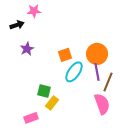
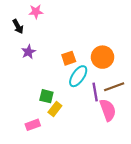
black arrow: (17, 25) -> (18, 26), turned 80
purple line: (97, 72) -> (95, 92), moved
brown line: (108, 82) -> (114, 87), turned 48

